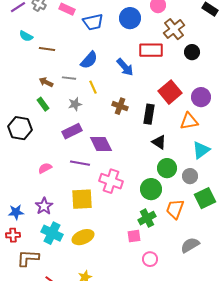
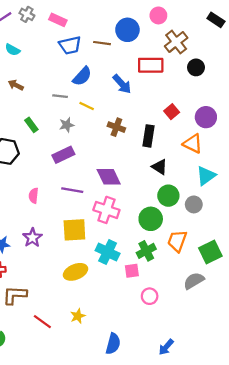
blue trapezoid: (93, 22) -> (70, 45), moved
brown line: (47, 49) -> (102, 43), moved
brown arrow: (46, 82) -> (16, 85), moved
yellow line: (93, 87) -> (87, 106), turned -40
red square: (170, 92) -> (172, 112), size x0.6
orange triangle: (189, 121) -> (193, 144), turned 36
purple diamond: (101, 144) -> (109, 177), moved
pink semicircle: (45, 168) -> (34, 196), turned -56
green square: (205, 198) -> (210, 252), moved
cyan cross: (52, 233) -> (108, 252), moved

